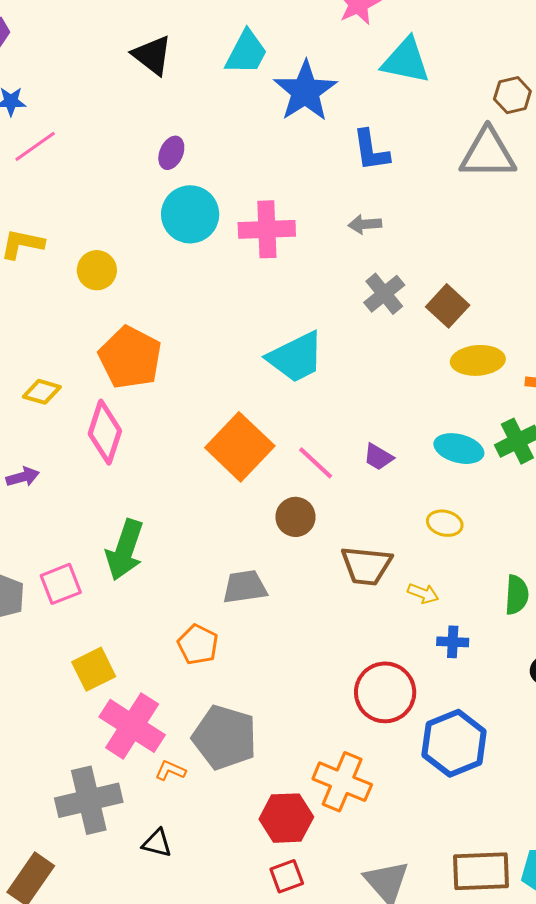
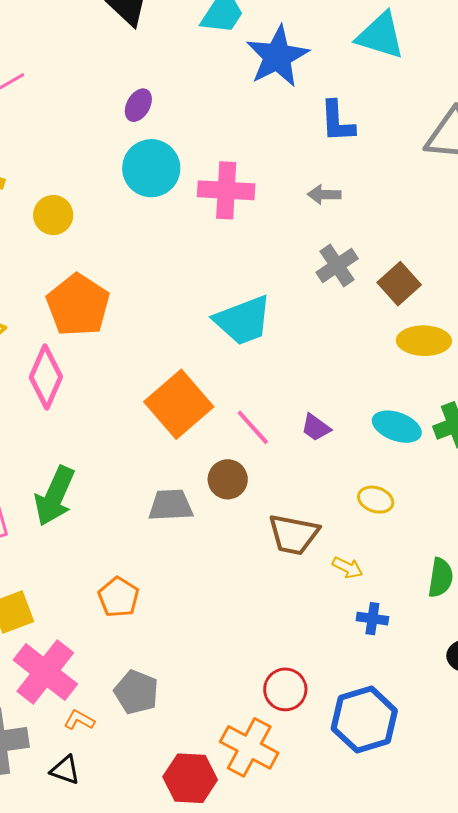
gray trapezoid: (245, 587) -> (171, 505), moved
red circle: (385, 692) -> (285, 689), moved, size x0.7
gray pentagon: (225, 737) -> (136, 692), size x0.7
black triangle: (157, 843) -> (65, 770), moved

